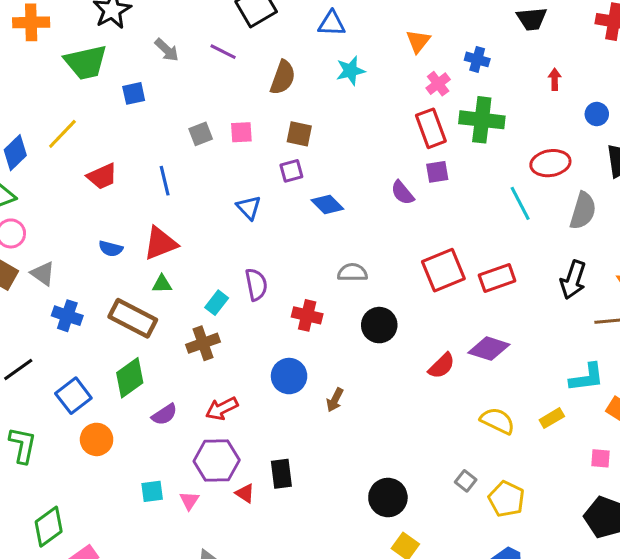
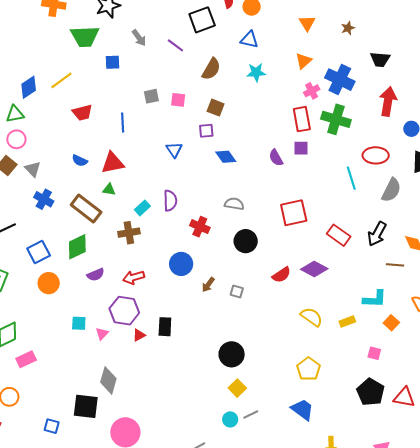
blue cross: (477, 59) -> (340, 80), size x1.8
red arrow: (555, 79) -> (388, 101), size x2.0
red rectangle: (497, 278) -> (339, 235), moved, turned 45
gray square: (466, 481) -> (237, 292), moved, turned -32
red triangle: (245, 493) -> (139, 335), turned 48

